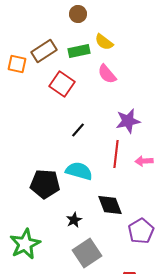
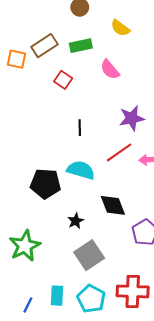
yellow semicircle: (104, 42) -> (120, 28), moved
red square: (62, 84) -> (63, 80), size x0.7
black line: (78, 130) -> (80, 128), turned -42
red line: (116, 154) -> (119, 152), turned 48

